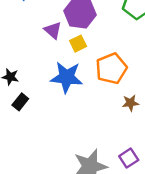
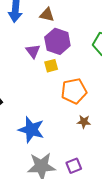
blue star: (67, 77) -> (31, 130), moved

